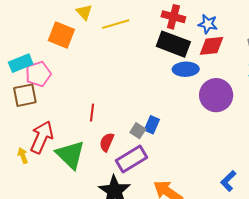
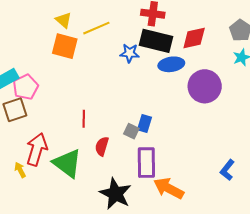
blue star: (208, 24) -> (130, 53), moved
orange square: (61, 35) -> (65, 46), moved
purple rectangle: (131, 159) -> (146, 163), moved, turned -52

